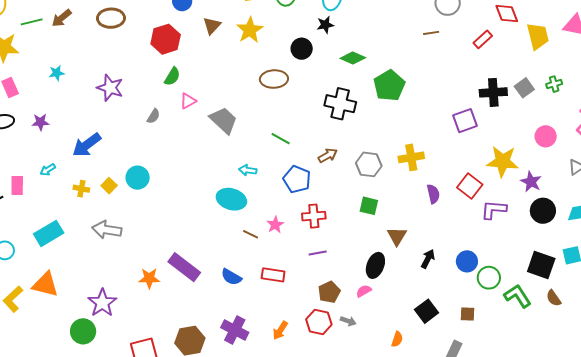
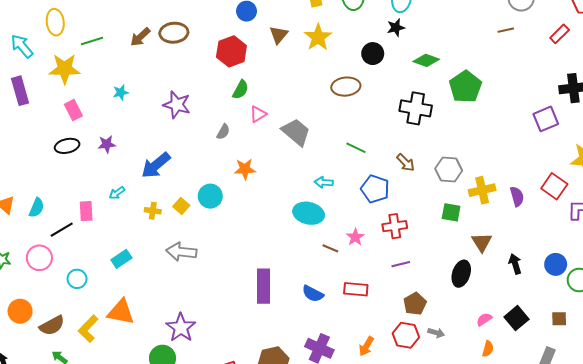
brown arrow: (61, 18) -> (140, 37), moved
brown arrow: (328, 155) -> (406, 163), turned 78
yellow cross: (411, 157) -> (482, 190), moved
cyan rectangle: (49, 233) -> (121, 259), size x0.7
black arrow: (428, 259) -> (515, 264), turned -42
purple rectangle: (184, 267) -> (264, 286), turned 56
orange star: (149, 278) -> (245, 169), moved
pink semicircle: (364, 291) -> (484, 319), moved

